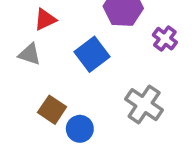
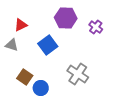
purple cross: (165, 39) -> (96, 27), moved

